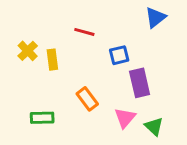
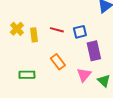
red line: (84, 32) -> (57, 30), moved

